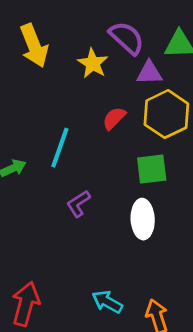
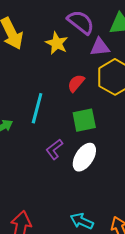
green square: (152, 169) -> (84, 120), moved
white ellipse: (143, 219) -> (84, 157), moved, turned 40

